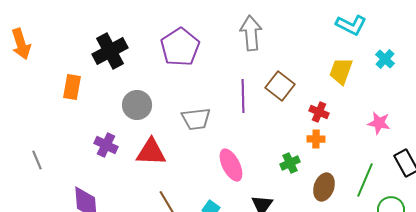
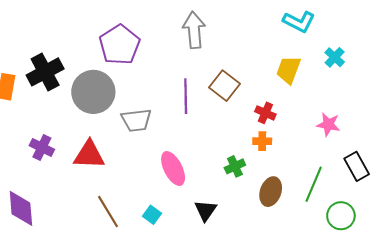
black cross: (110, 51) -> (45, 72), moved
gray circle: (137, 105) -> (93, 92), moved, size x1.4

